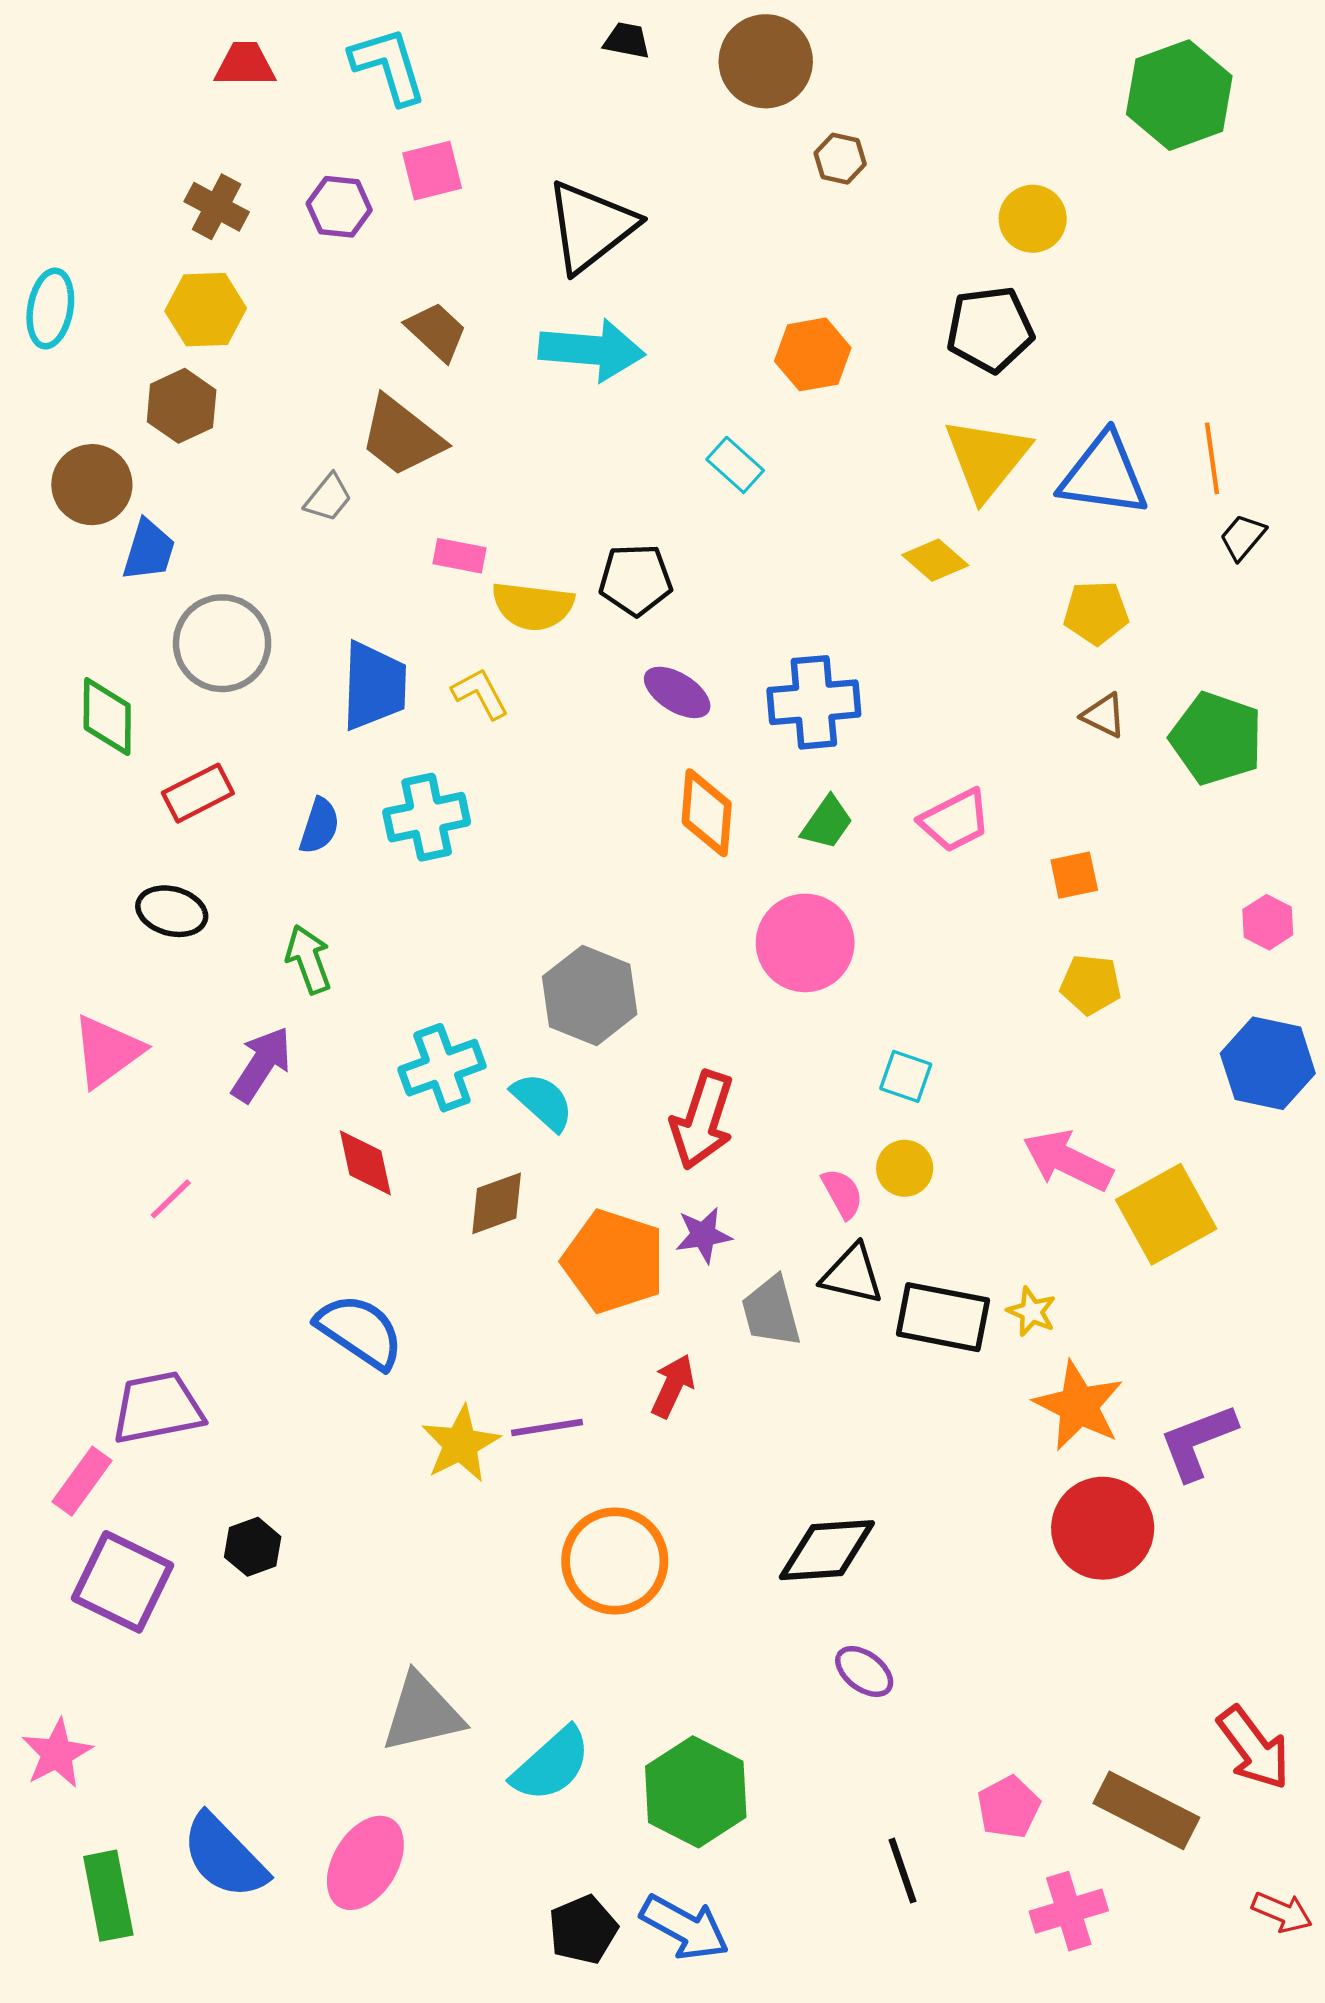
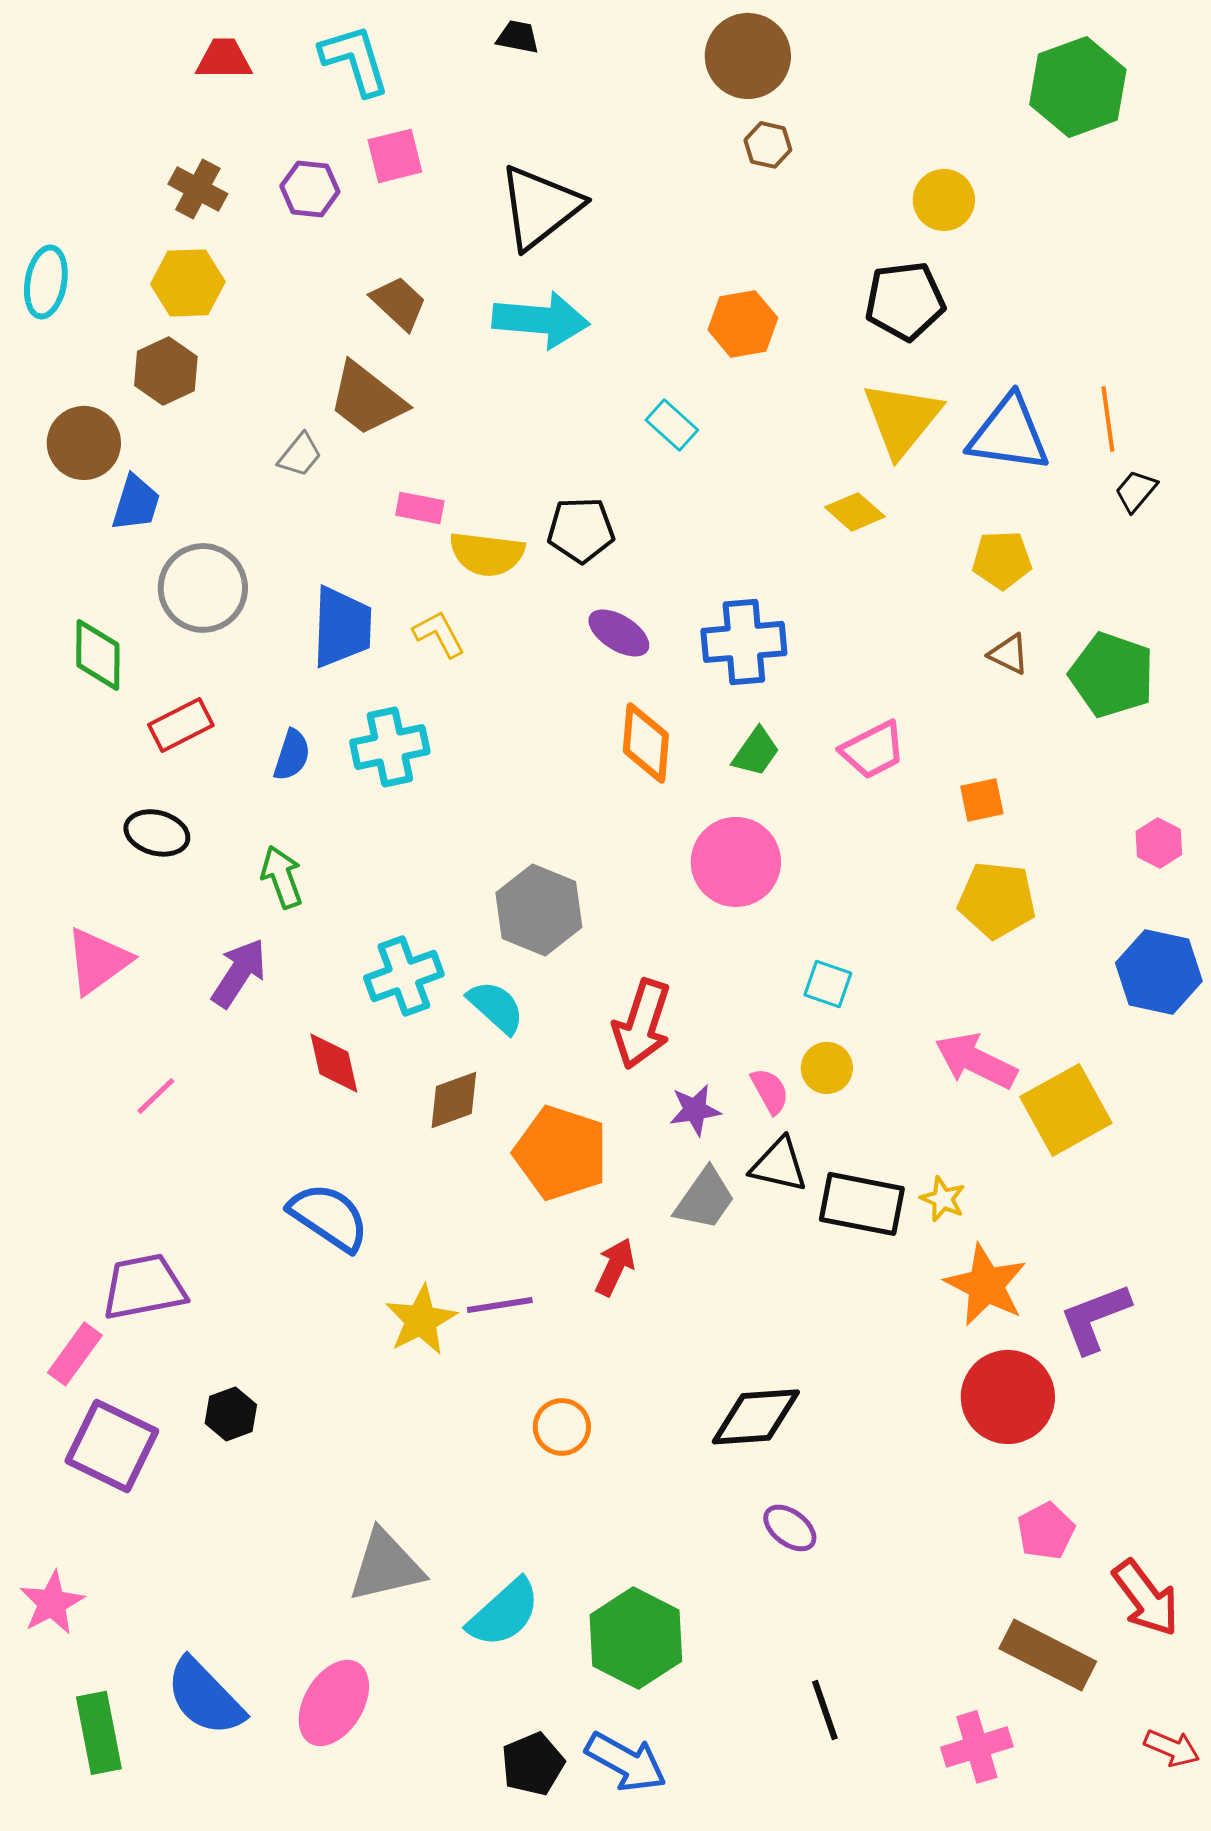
black trapezoid: (627, 40) -> (518, 37), moved
brown circle: (766, 61) -> (748, 56), moved
yellow pentagon: (1091, 985) -> (997, 900), size x1.4
purple star: (703, 1235) -> (695, 1110), moved
gray trapezoid: (771, 1312) -> (705, 1199), turned -130
orange circle: (615, 1561) -> (562, 1427), size x0.6
pink pentagon: (1009, 1807) -> (1046, 1531), moved

